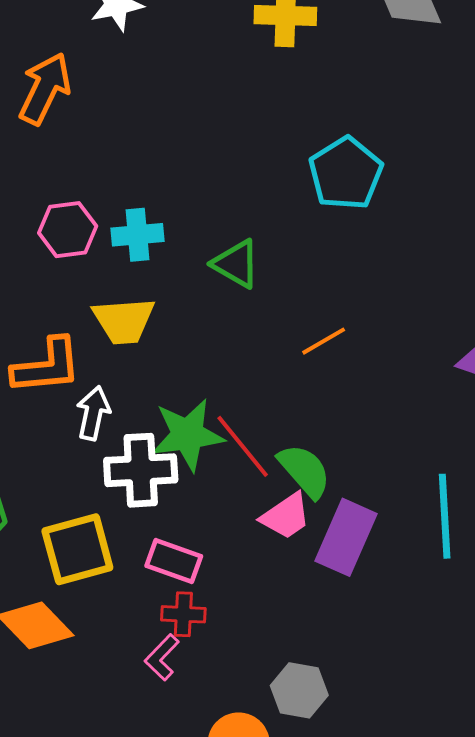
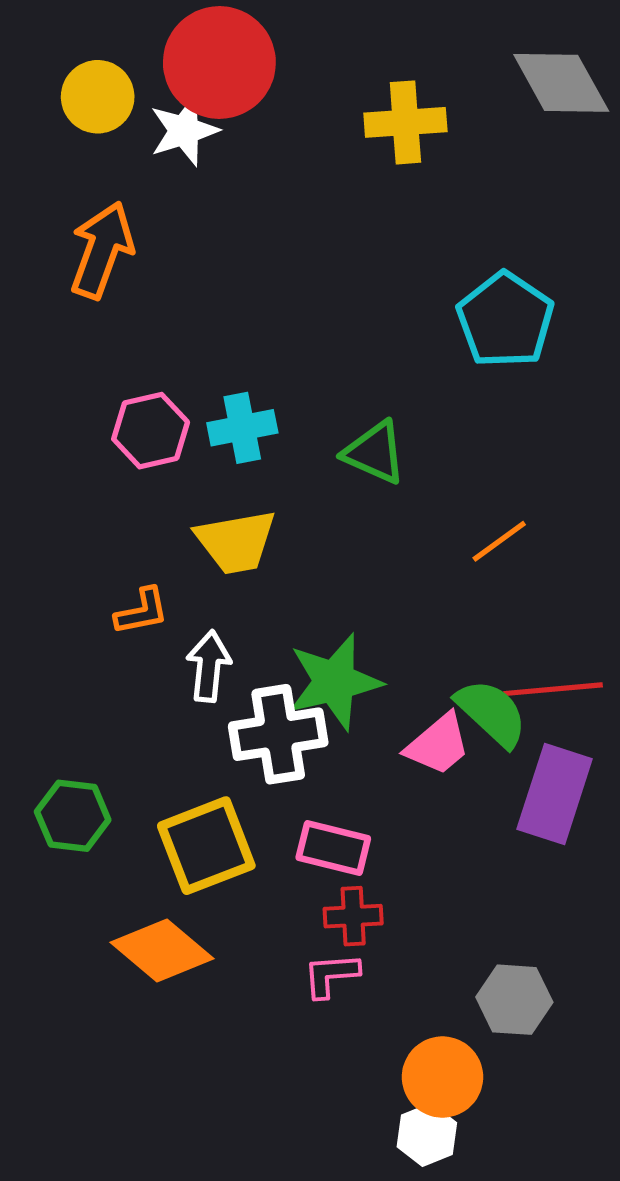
orange L-shape: (47, 366) -> (142, 611), size x0.6
red line: (243, 446) -> (553, 689), moved, turned -50
pink trapezoid: (286, 516) -> (438, 744), moved
pink L-shape: (162, 657) -> (331, 975), turned 48

